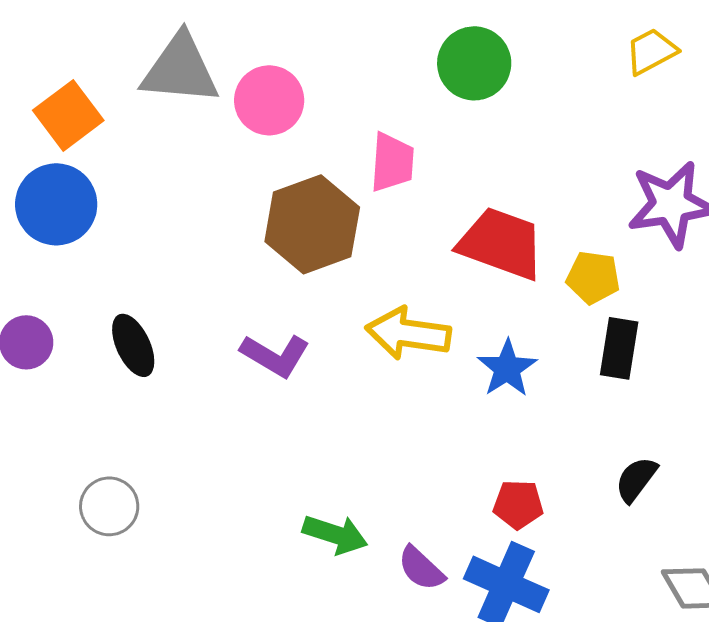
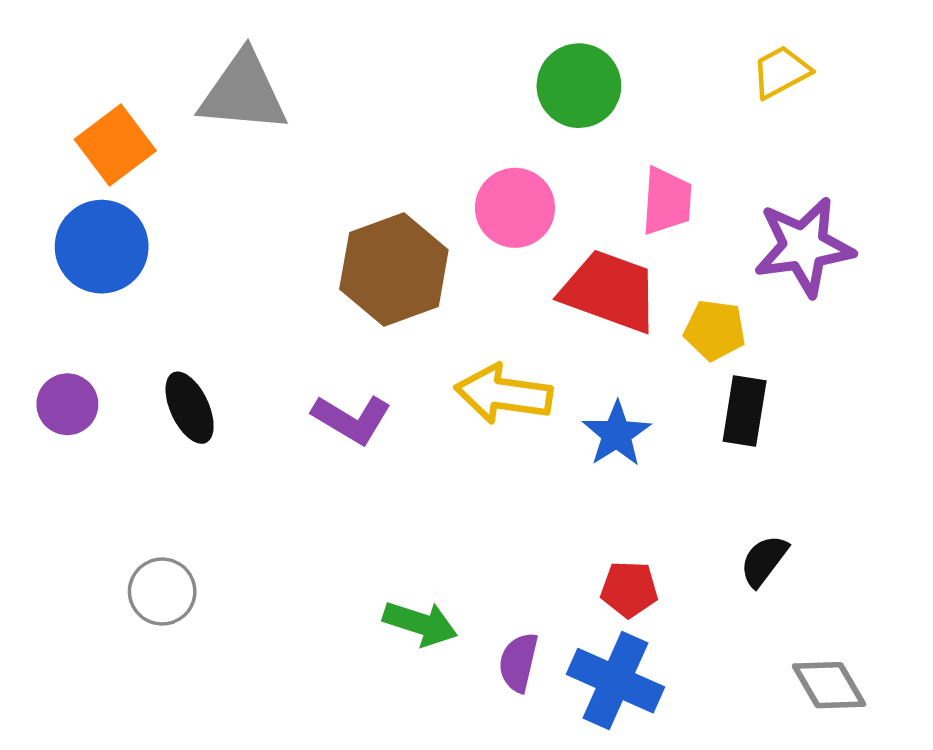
pink circle: (269, 100) -> (515, 208), moved
pink trapezoid: (392, 162) -> (667, 201), moved
purple semicircle: (421, 568) -> (518, 662), turned 60

